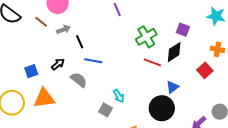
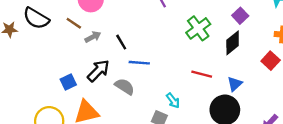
gray arrow: (64, 29) -> (93, 37), moved
purple square: (183, 30) -> (240, 16), turned 32
red line: (152, 62) -> (202, 74), moved
black arrow: (58, 64) -> (98, 71), size x1.5

